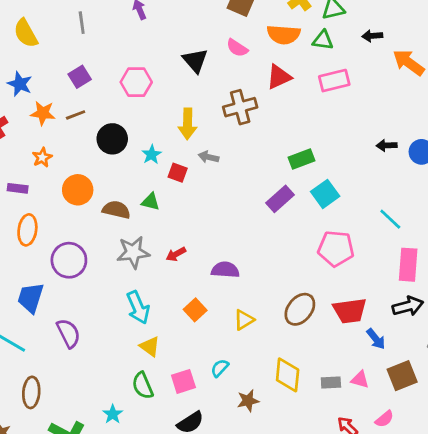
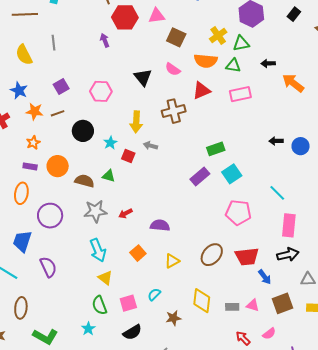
gray line: (82, 23) -> (54, 43), moved
purple rectangle: (18, 188) -> (30, 166), moved
cyan star: (113, 414) -> (88, 329), moved

